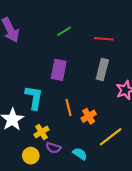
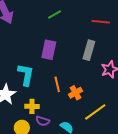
red line: (104, 39) -> (101, 22), moved
yellow cross: (41, 132) -> (32, 106), turned 32

